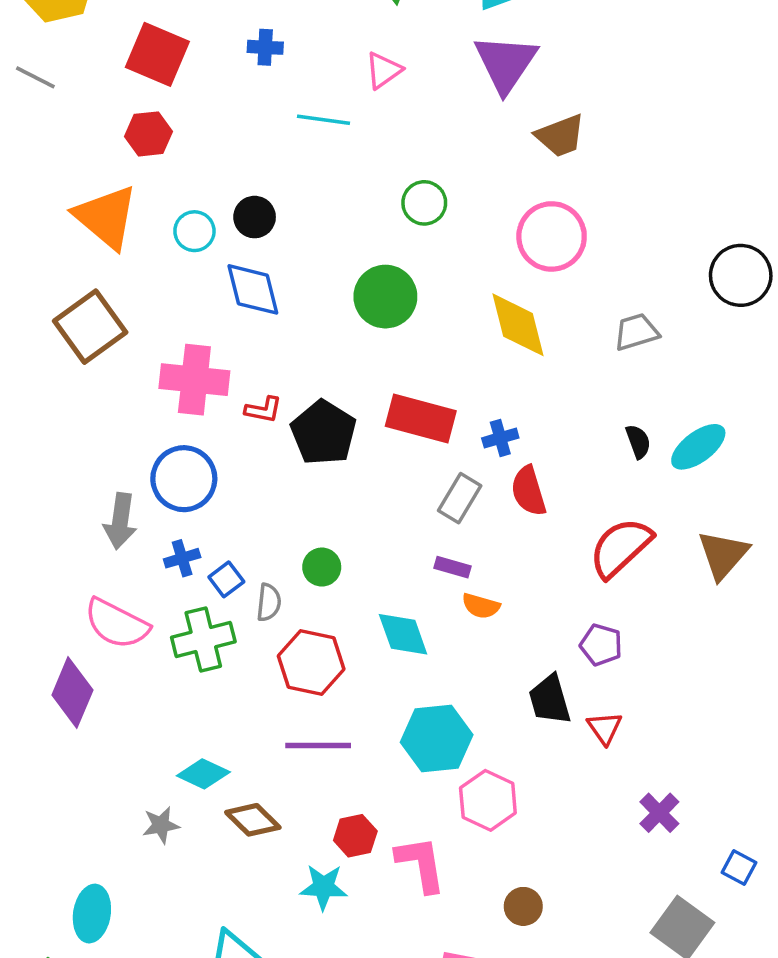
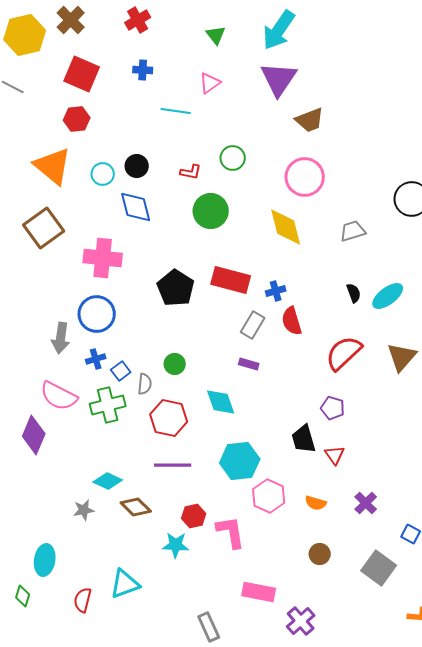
red L-shape: (263, 410) -> (191, 172), moved
orange semicircle: (481, 606) -> (316, 503), moved
brown circle: (523, 906) -> (320, 554), moved

